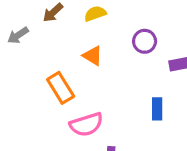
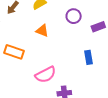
orange rectangle: (61, 88) -> (14, 52), moved, turned -30

